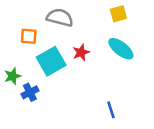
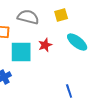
yellow square: (118, 14) -> (61, 15), moved
cyan square: (51, 61) -> (21, 52), turned 30

